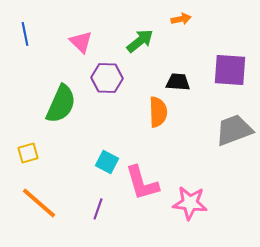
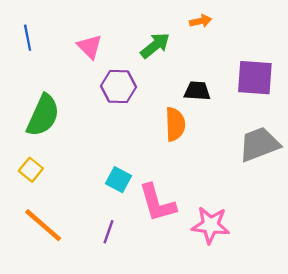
green semicircle: (61, 104) -> (43, 115), moved
yellow square: (28, 153) -> (31, 170), turned -35

